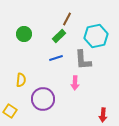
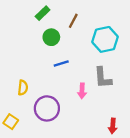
green circle: (24, 34) -> (51, 37), moved
green rectangle: (59, 36) -> (43, 13), moved
gray L-shape: (83, 60) -> (103, 78), moved

